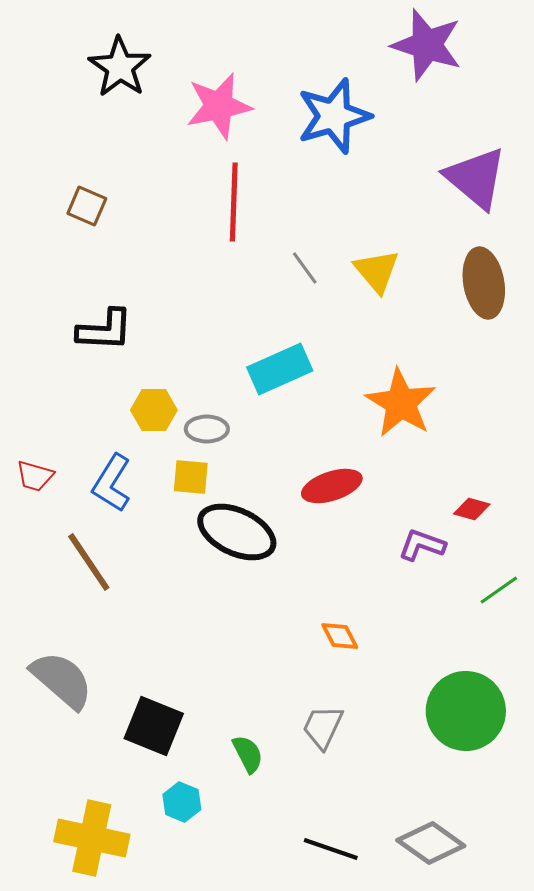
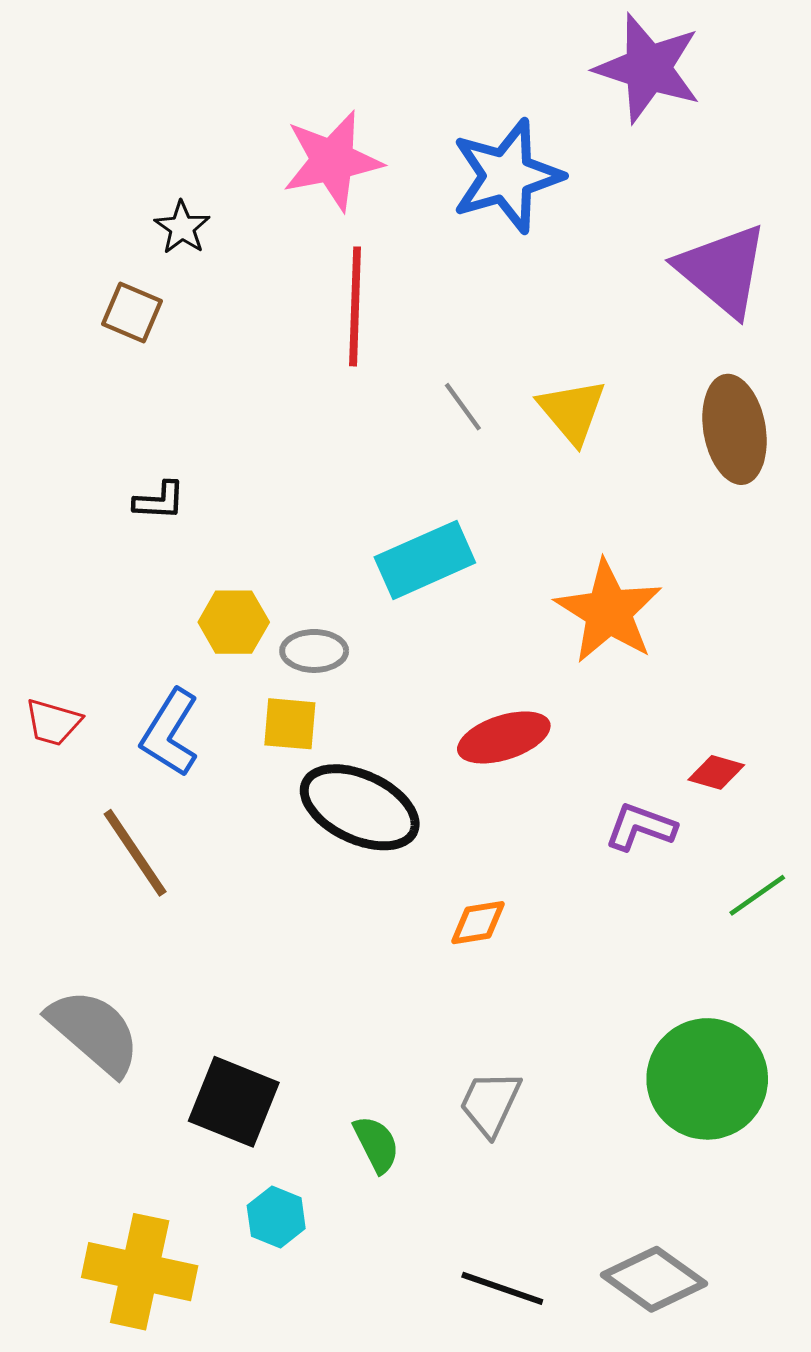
black star: (120, 67) -> (182, 228), moved, size x0.6
black L-shape: (105, 330) -> (159, 501), size x0.6
orange diamond: (340, 636) -> (478, 923), moved, turned -72

